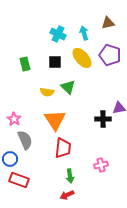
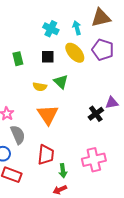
brown triangle: (108, 23) -> (101, 18), size x1.5
black cross: (103, 119) -> (96, 114), turned -35
red trapezoid: (63, 148) -> (46, 155), moved
pink cross: (101, 165) -> (94, 160), size x1.6

